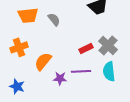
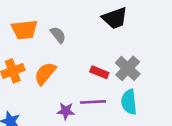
red rectangle: (86, 48) -> (99, 72), turned 48
orange semicircle: (43, 61) -> (45, 74), moved

